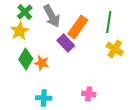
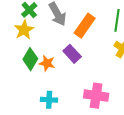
purple rectangle: (66, 43) -> (72, 54), moved
pink cross: (89, 94) -> (96, 96), size x1.6

